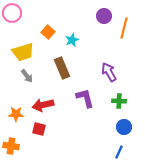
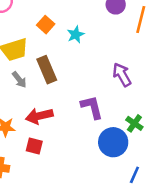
brown rectangle: (62, 68) -> (47, 70), moved
green cross: (119, 101) -> (134, 123), moved, turned 32
blue circle: (124, 127) -> (113, 142), moved, size x1.5

